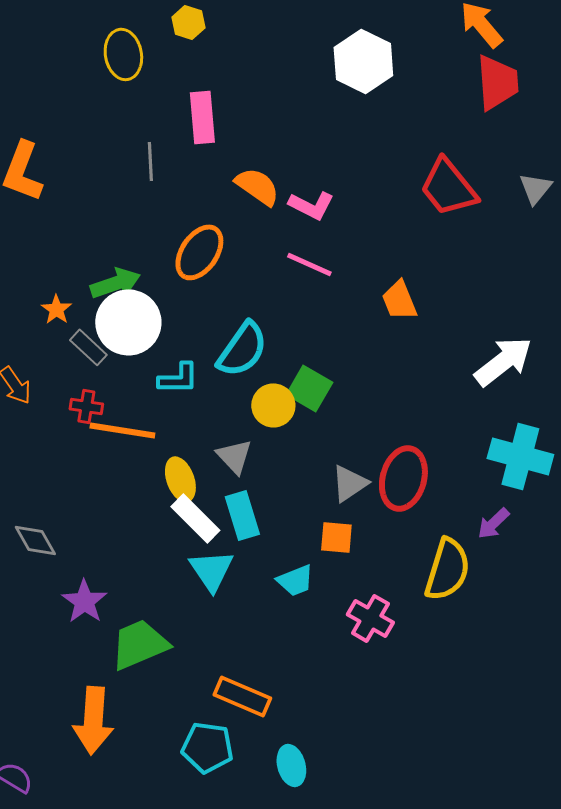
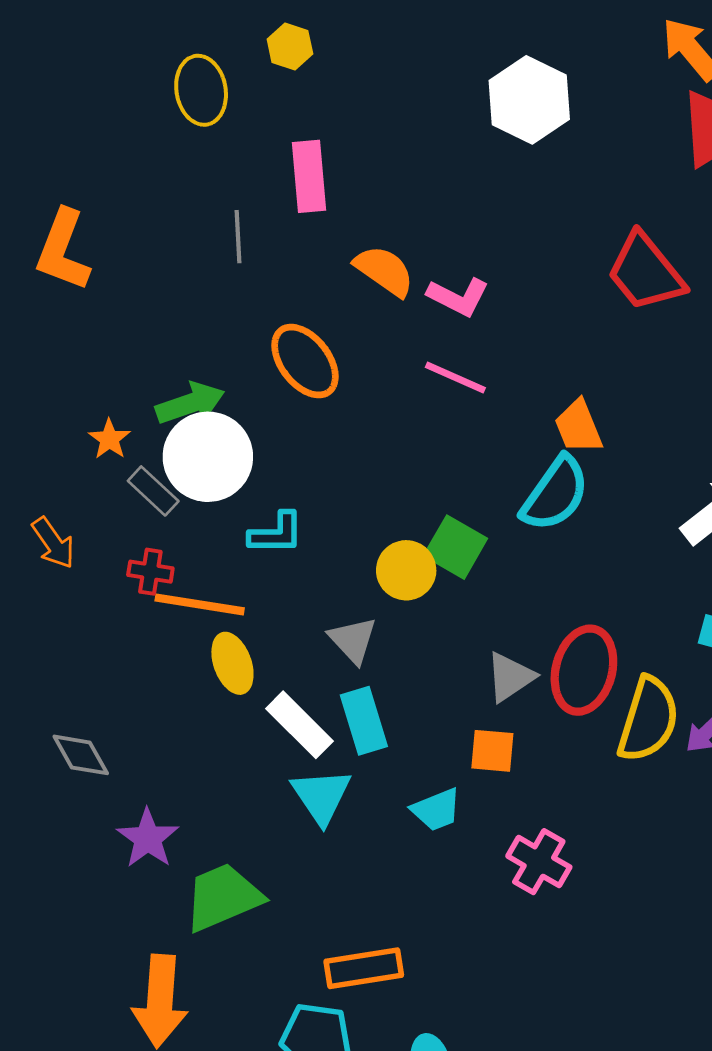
orange ellipse: (199, 252) -> (305, 361), turned -72
cyan semicircle: (242, 349) -> (555, 494), moved
yellow ellipse: (180, 479) -> (232, 663), moved
yellow semicircle: (447, 569) -> (648, 719), moved
orange rectangle: (242, 696) -> (364, 968), turned -32

